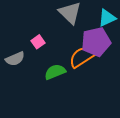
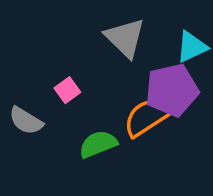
gray semicircle: (15, 59) -> (26, 121), turned 54

